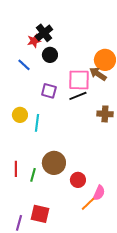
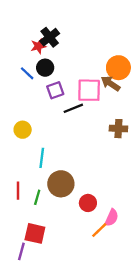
black circle: (50, 55) -> (45, 68), moved
purple square: (49, 91) -> (55, 90), moved, turned -35
black line: (78, 96) -> (73, 108), moved
cyan line: (37, 123) -> (42, 158), moved
red square: (40, 214) -> (35, 233), moved

